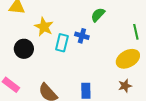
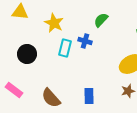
yellow star: (44, 27) -> (54, 23), moved

